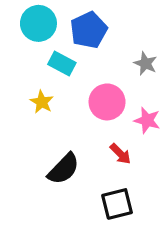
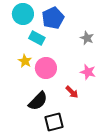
pink circle: (107, 102) -> (46, 68), moved
black square: (117, 204) -> (54, 122), moved

